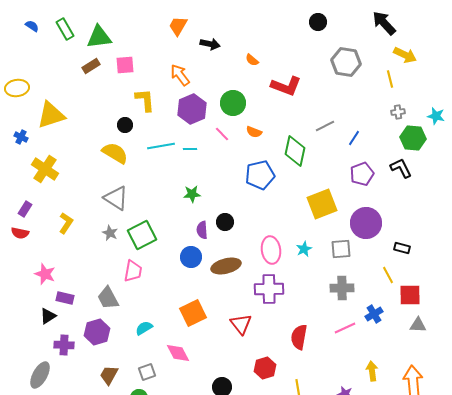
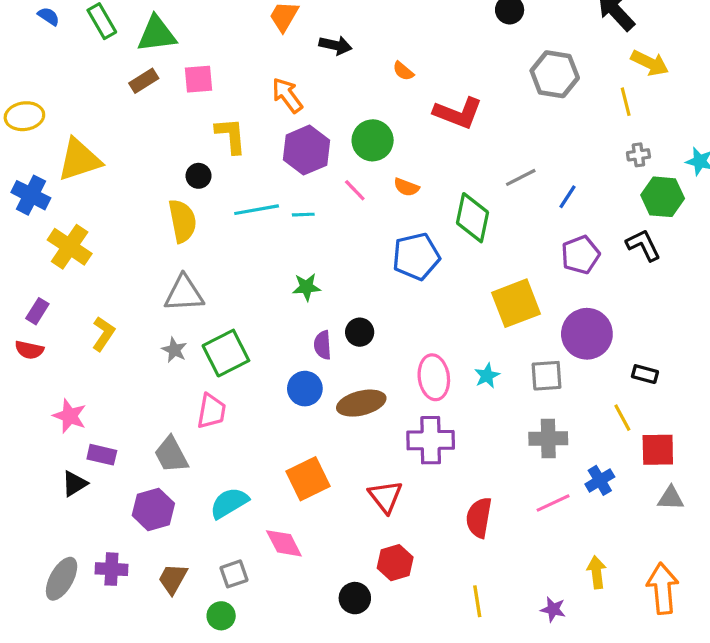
blue cross: (21, 137) -> (31, 195), size x1.6
yellow semicircle: (115, 153) -> (182, 221), turned 48
gray triangle: (116, 198) -> (184, 293), turned -36
cyan semicircle: (144, 328) -> (229, 503), size x1.4
purple cross: (64, 345) -> (111, 569), moved
red hexagon: (265, 368) -> (395, 563), moved

